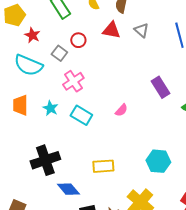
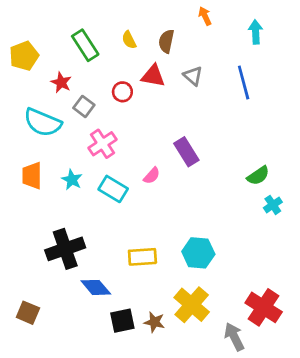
red star: (32, 35) -> (61, 83), moved
red circle: (78, 40) -> (122, 92), moved
purple rectangle: (160, 87) -> (186, 152), moved
pink semicircle: (121, 110) -> (152, 176), moved
cyan hexagon: (158, 161) -> (198, 253), moved

